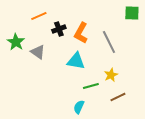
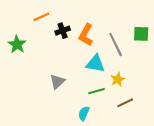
green square: (132, 13) -> (141, 34), moved
gray triangle: (38, 52) -> (57, 82), moved, turned 42
cyan triangle: (76, 61) -> (95, 64), moved

